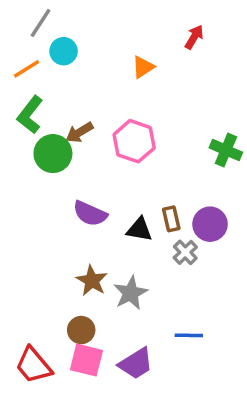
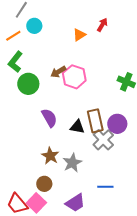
red arrow: (194, 37) -> (102, 25), moved
brown arrow: (79, 132) -> (58, 72), moved
purple semicircle: (90, 214) -> (49, 118), turned -144
brown rectangle: (171, 219) -> (95, 121), size x1.6
gray cross: (185, 252) -> (103, 140), size x1.5
pink square: (86, 360) -> (36, 203), moved, turned 30

